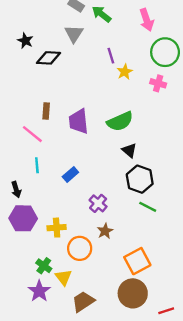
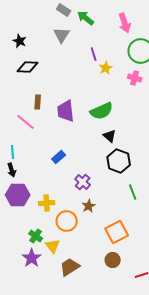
black diamond: (48, 58) -> (28, 67), moved
cyan line: (37, 165) -> (13, 152), moved
green line: (148, 207) -> (133, 192), moved, turned 42
brown circle: (133, 293) -> (113, 260), size x0.6

